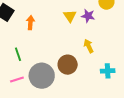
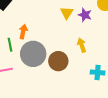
orange arrow: (30, 23) -> (23, 32), moved
gray circle: (42, 76) -> (33, 54), moved

